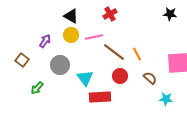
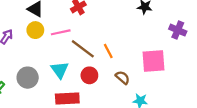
gray circle: (60, 65) -> (28, 78), moved
cyan triangle: (85, 78) -> (60, 70), moved

